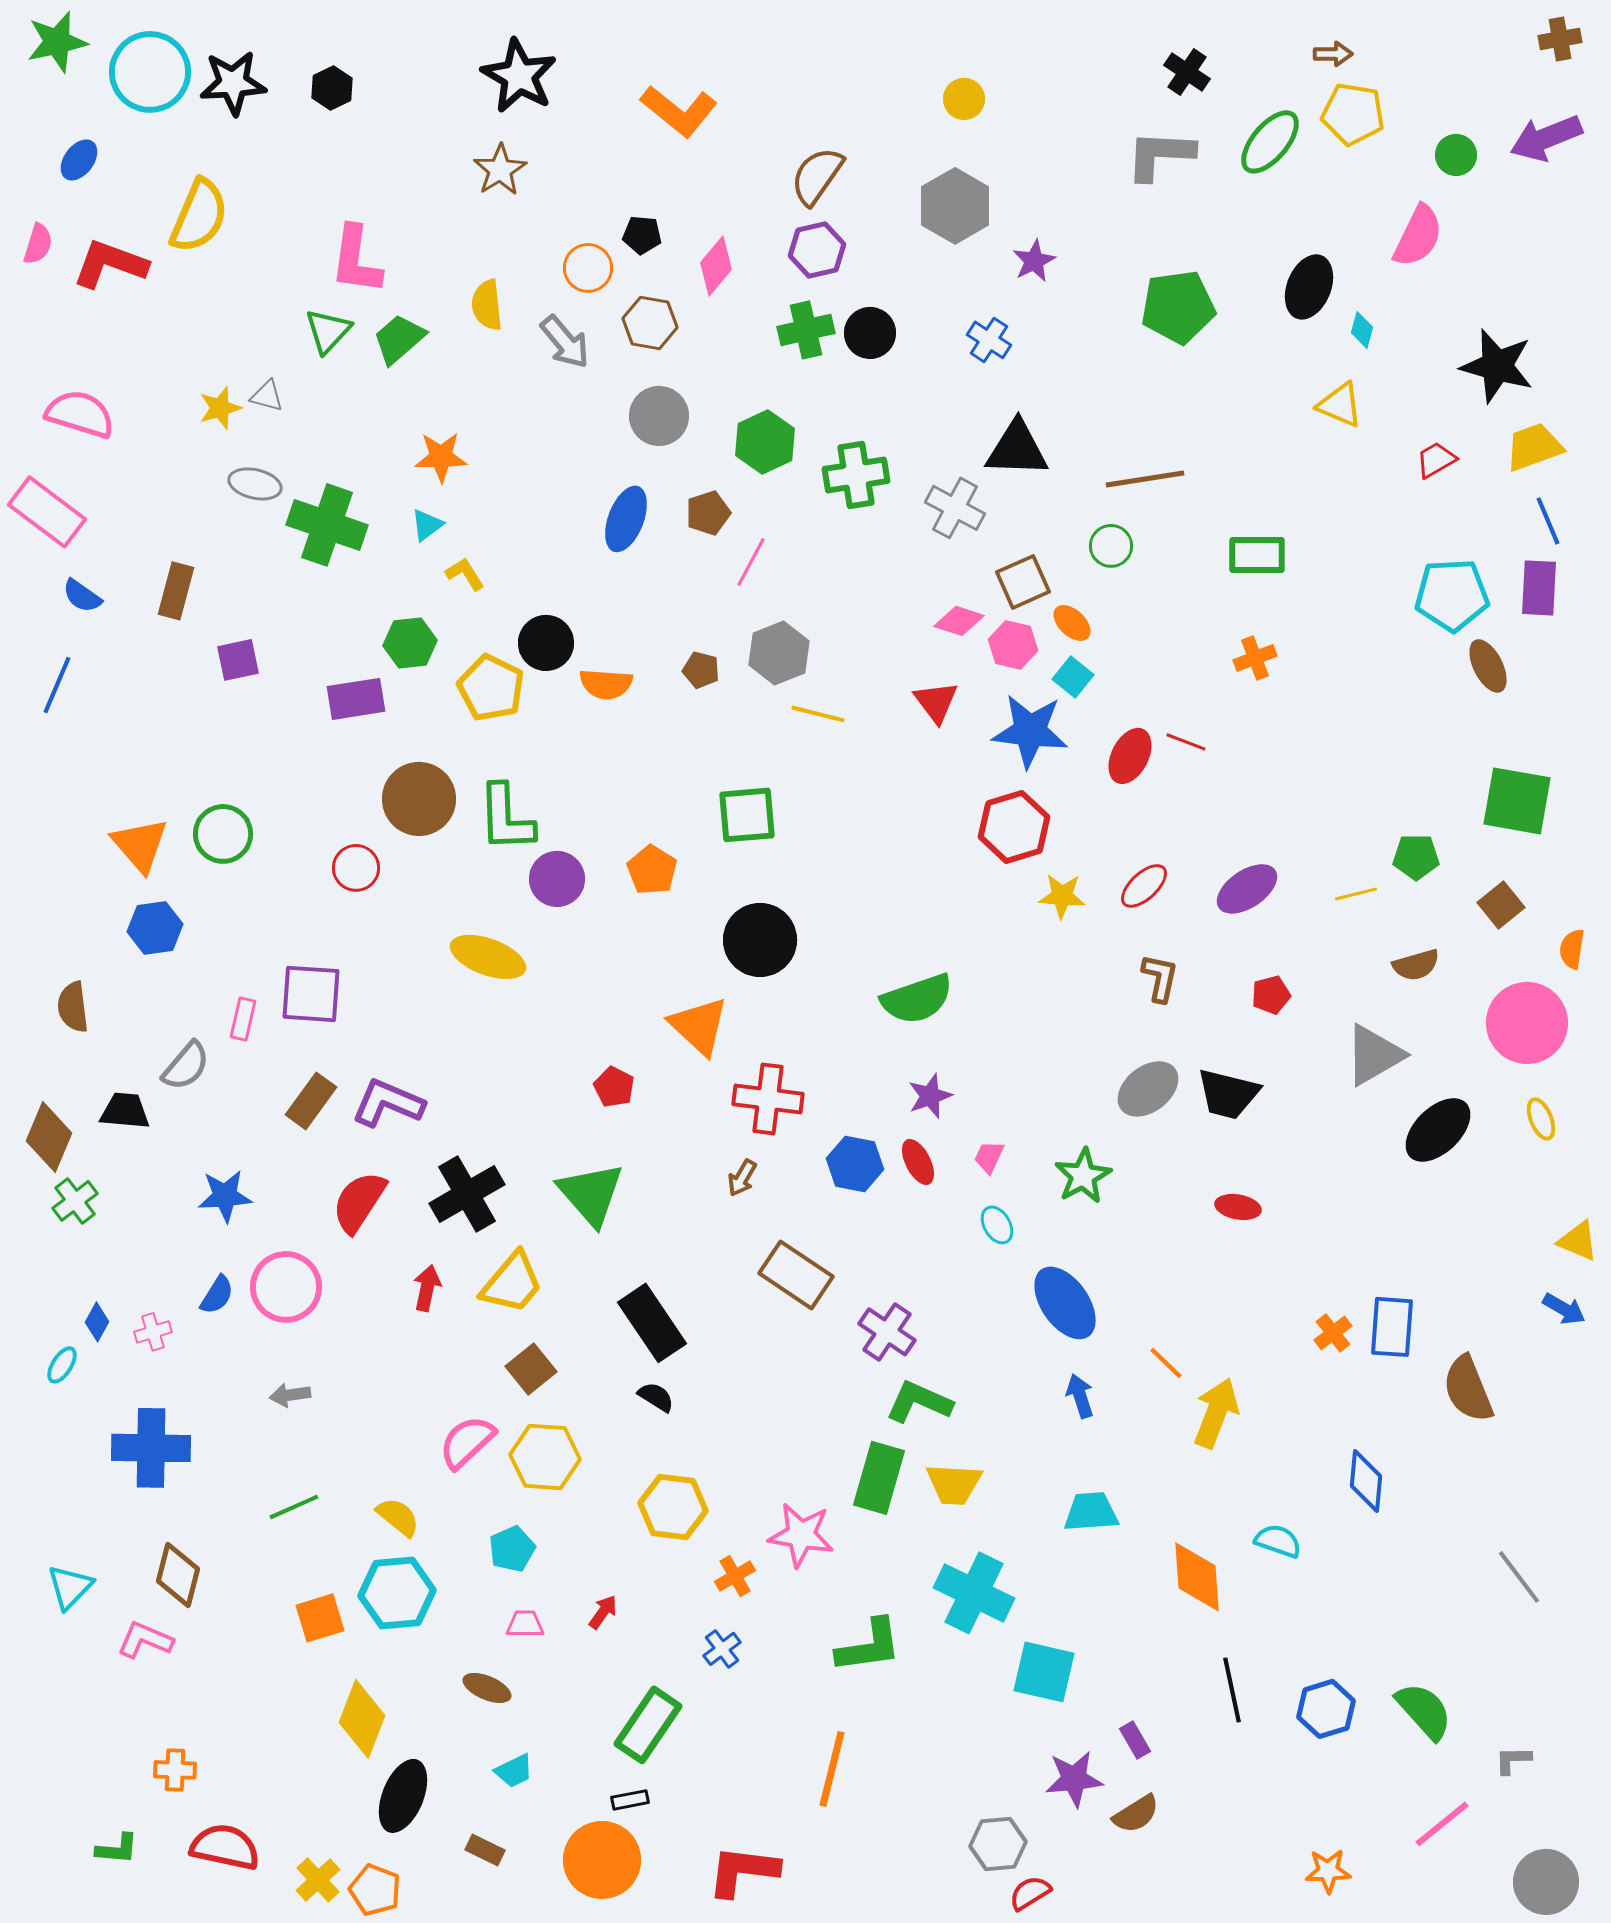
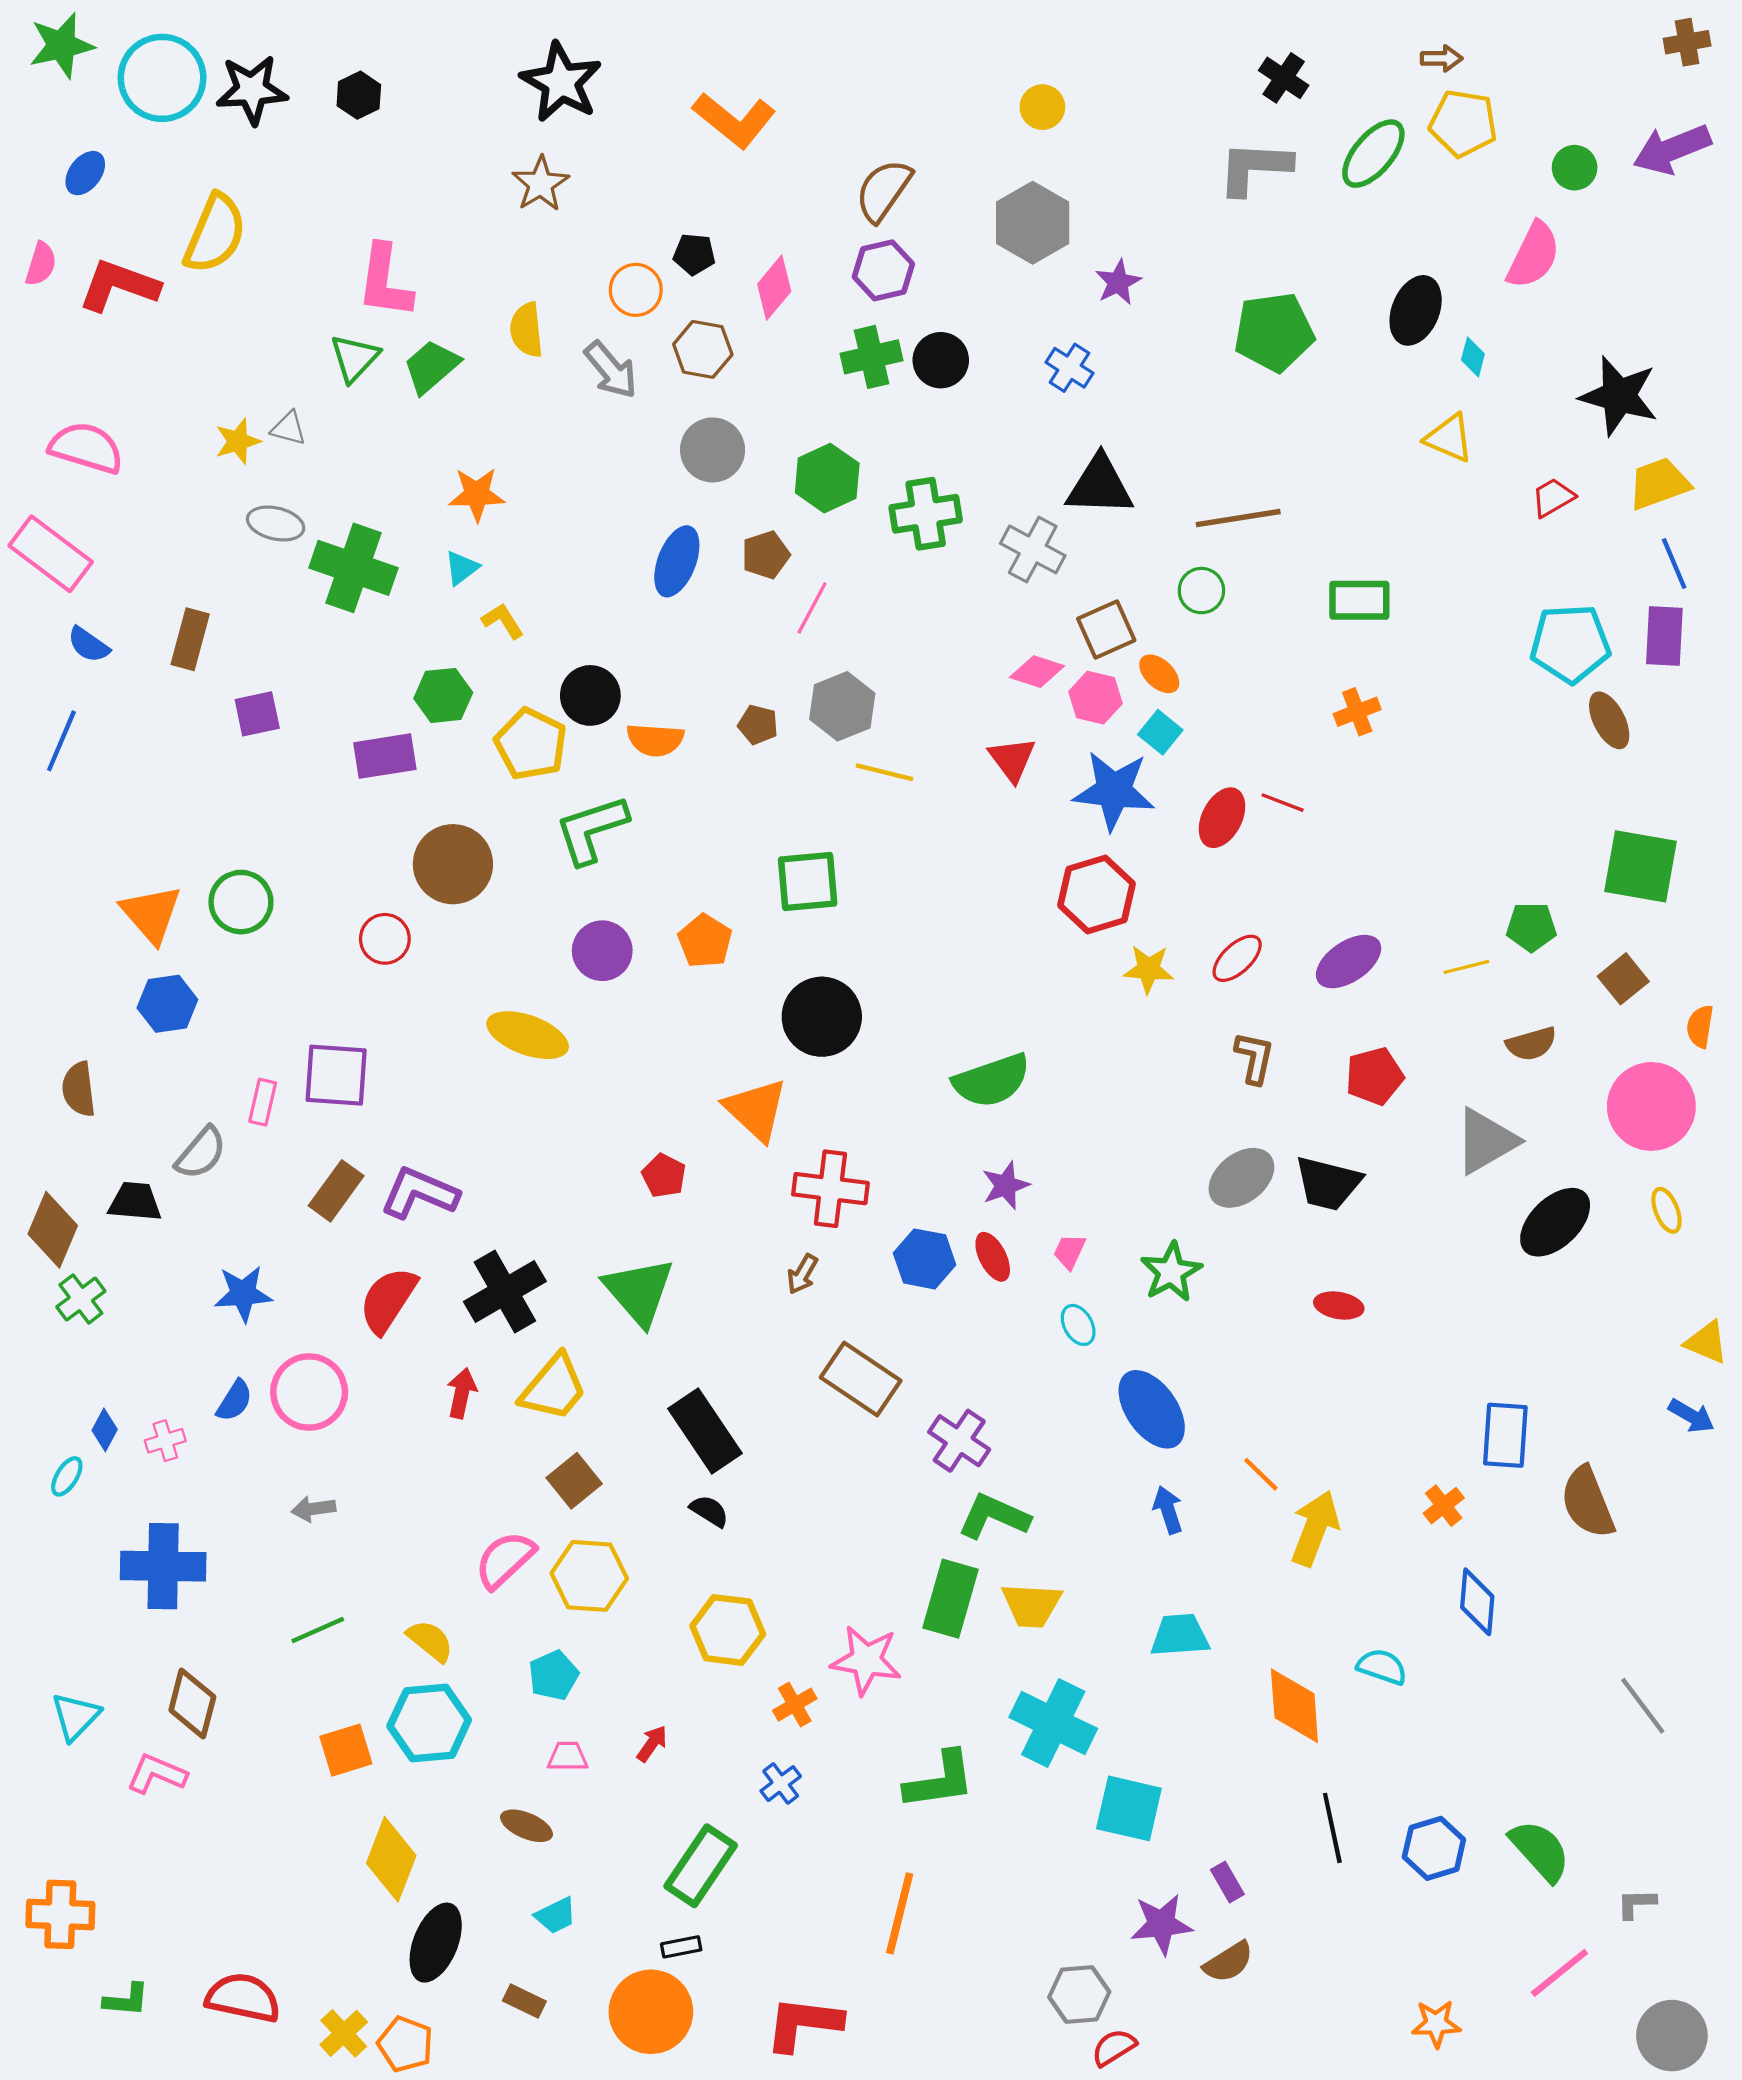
green L-shape: (506, 818) -> (591, 830), moved, turned 74
red pentagon: (1271, 995) -> (1374, 1076), size x1.4
orange cross: (1333, 1333) -> (1444, 1506), moved
orange cross: (175, 1770) -> (60, 1914), moved, size x1.5

